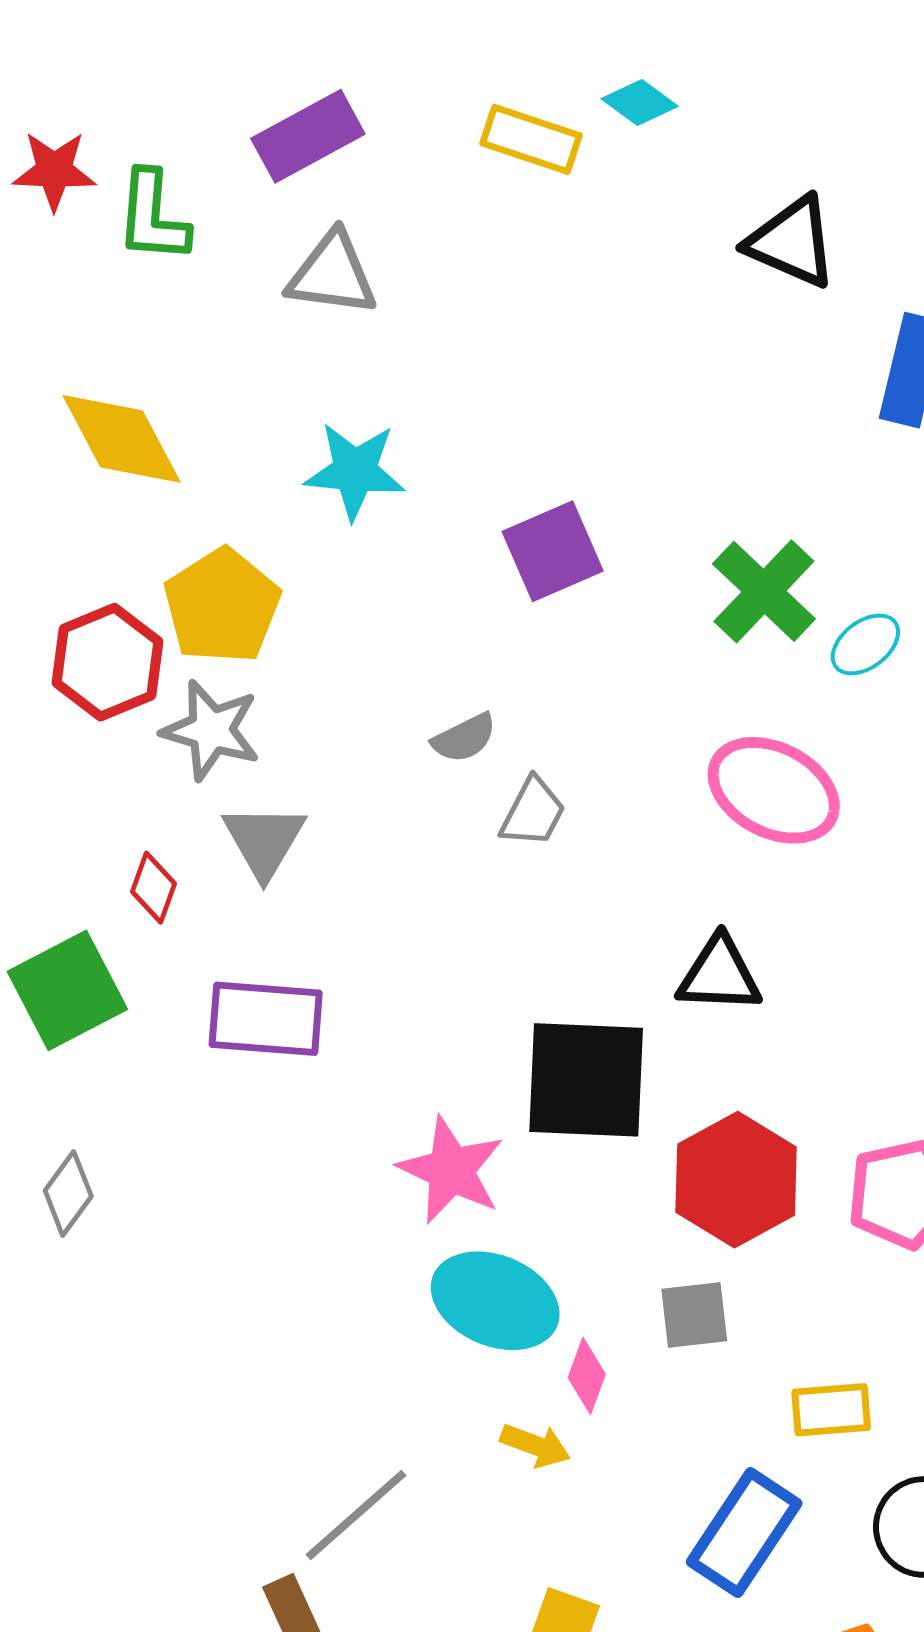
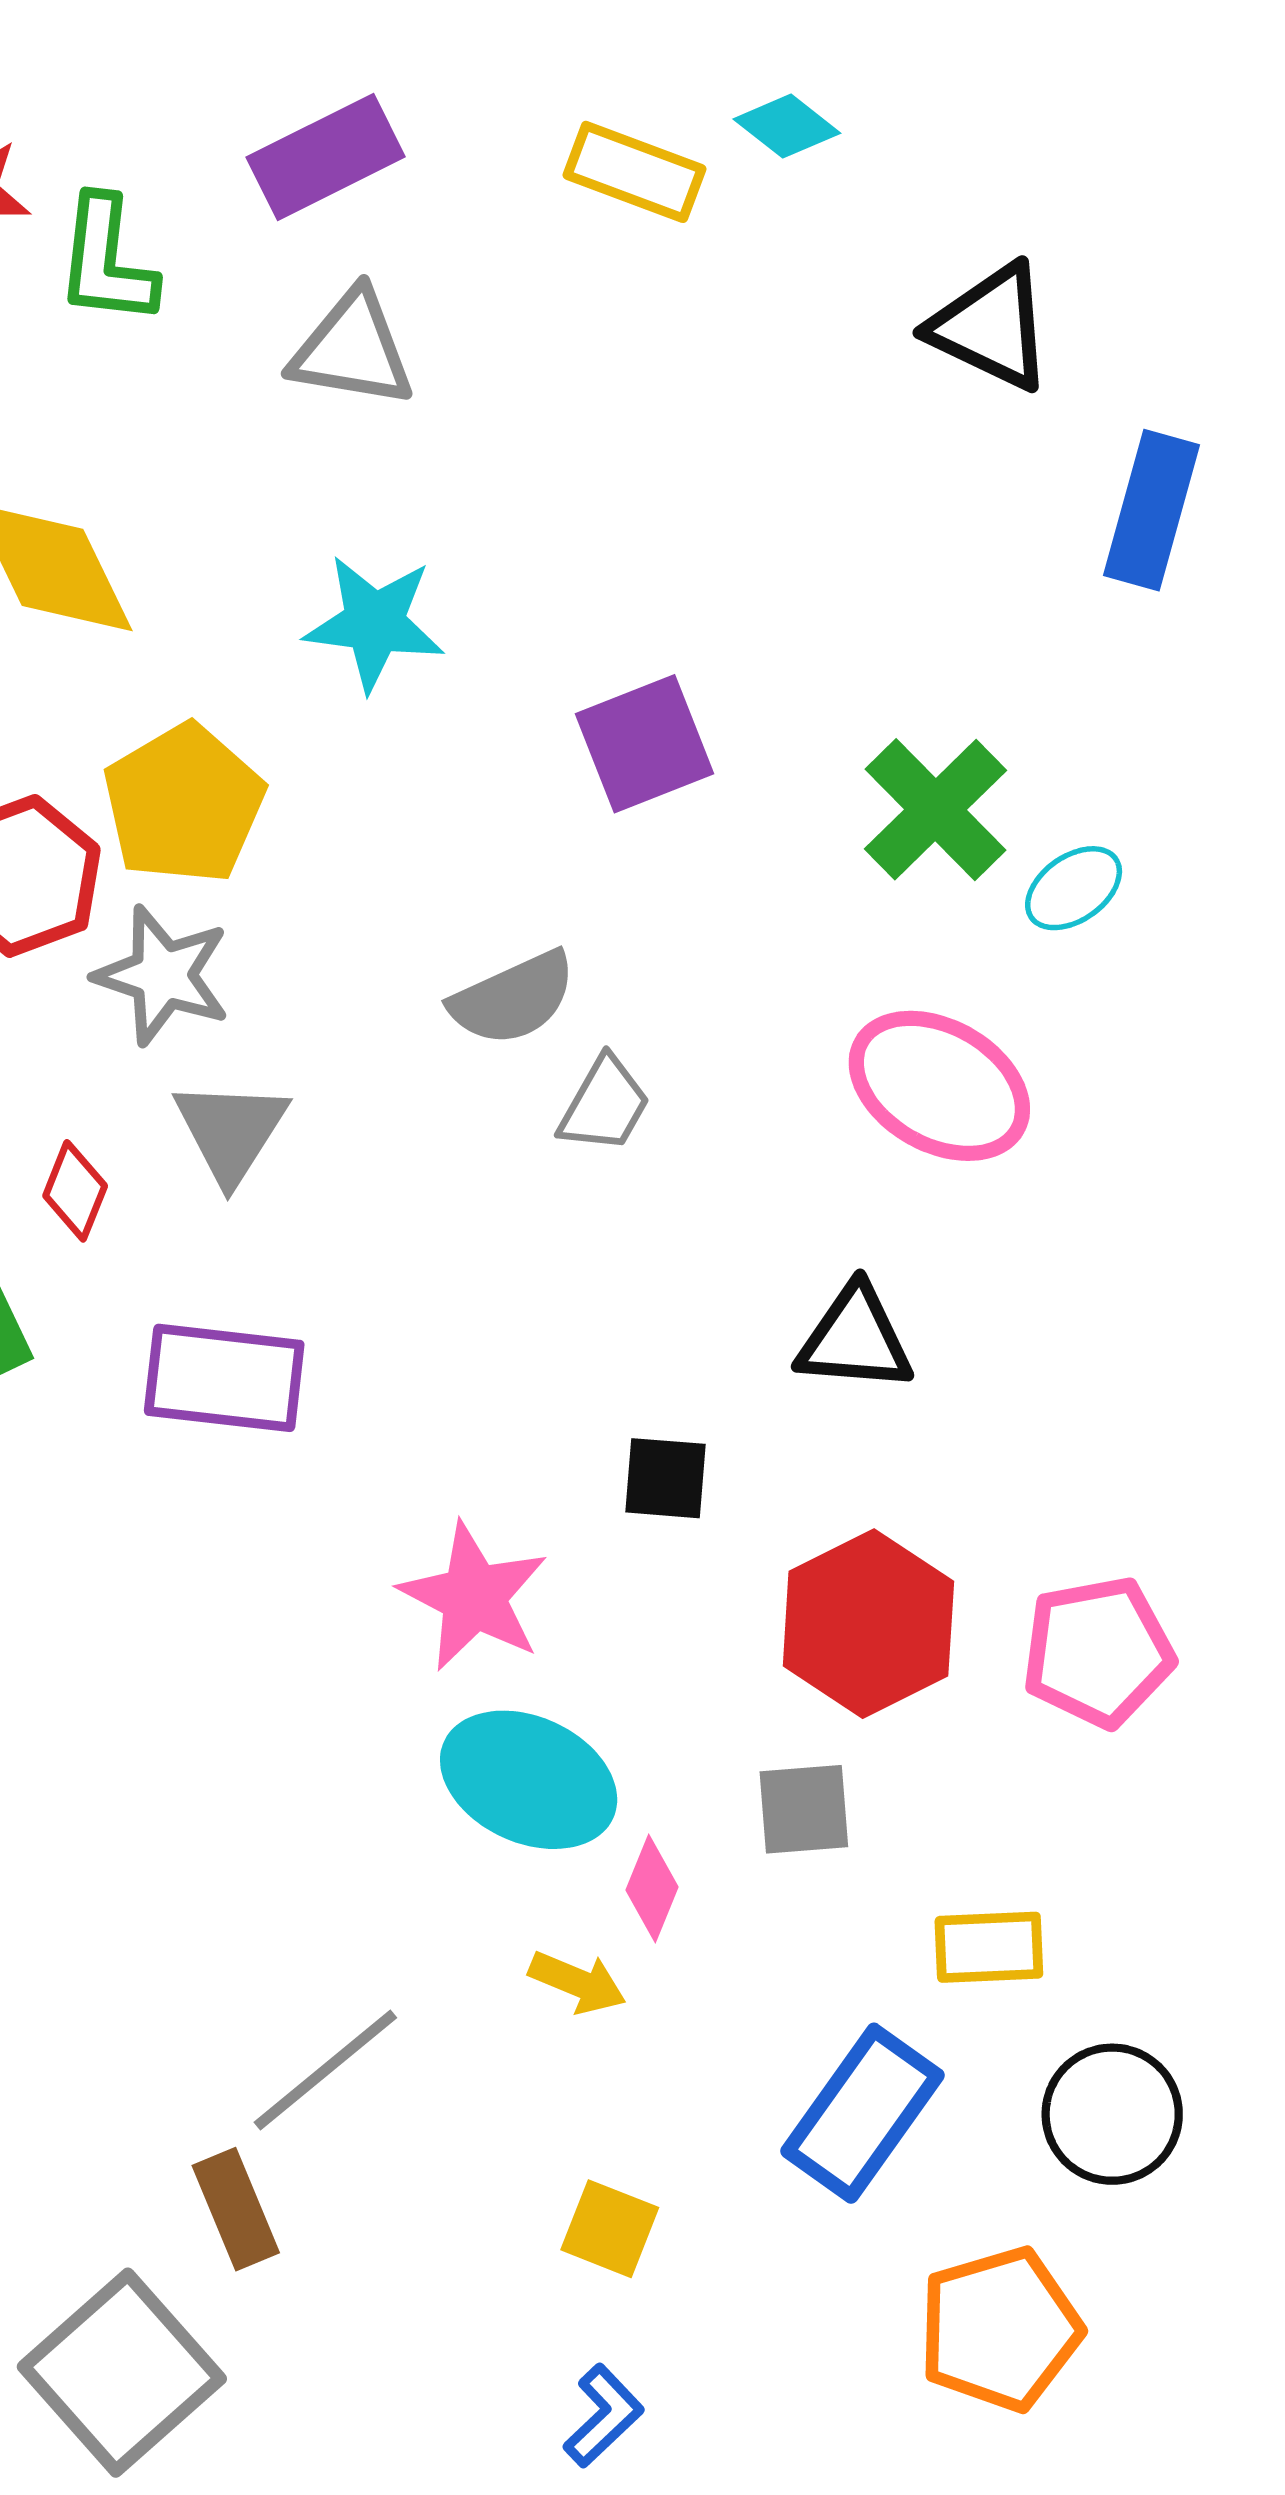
gray semicircle: (464, 738) -> (513, 998), size x1.4
black square: (586, 1080) -> (666, 1478), size x0.5

